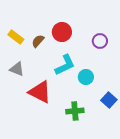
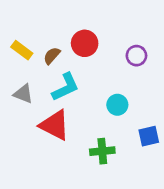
cyan L-shape: (65, 65) -> (66, 87), moved
blue square: (109, 100) -> (149, 136), turned 35

